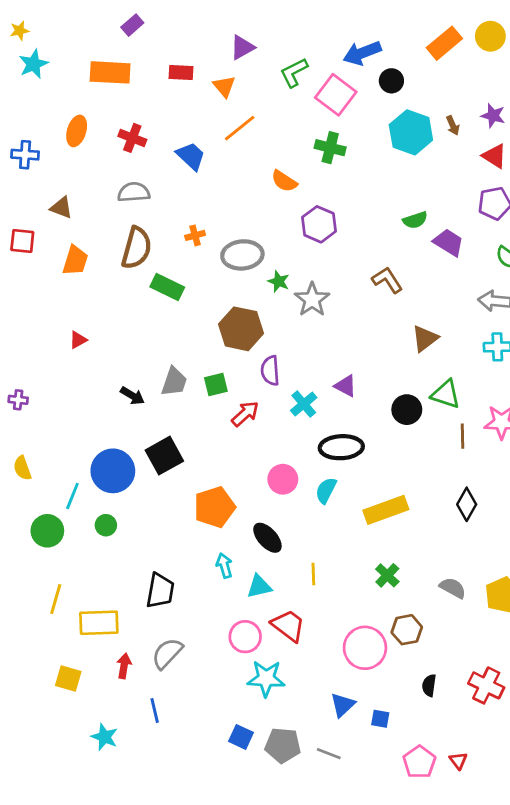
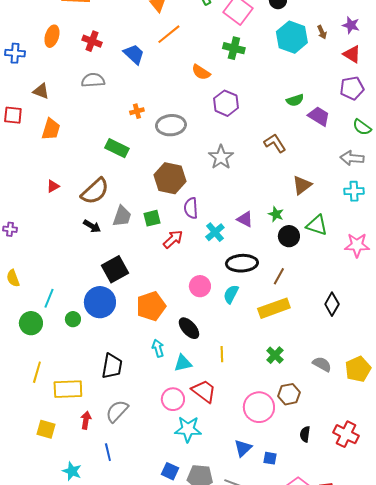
brown semicircle: (137, 248) -> (95, 191), moved, turned 32
green star: (279, 281) -> (276, 214), moved
brown line: (463, 436) -> (279, 276), moved, turned 30
blue circle: (113, 471) -> (100, 302), moved

